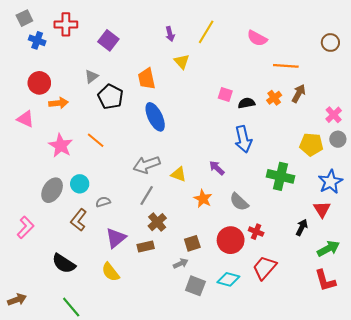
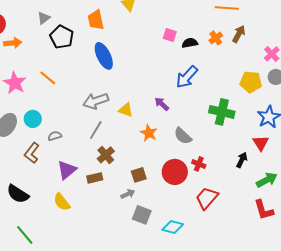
blue arrow: (243, 139) -> (187, 77), turned 55
cyan diamond: (228, 279) -> (173, 227), moved

